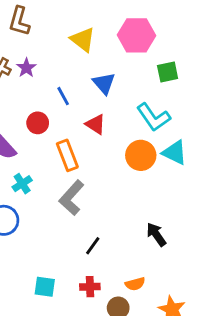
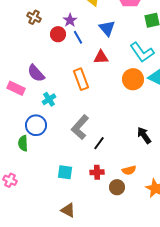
purple star: (26, 68) -> (70, 20), moved
red circle: (38, 123) -> (58, 34), moved
red triangle: (96, 124) -> (101, 57), turned -35
gray L-shape: (72, 198) -> (80, 127), moved

